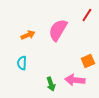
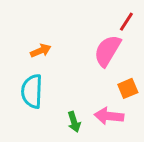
pink semicircle: (58, 30) -> (107, 51), moved
cyan semicircle: (22, 63) -> (32, 91), size x1.6

